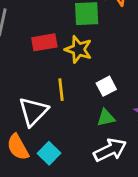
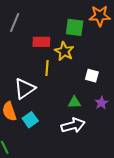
white square: (106, 86) -> (92, 76), moved, turned 32
yellow line: (61, 90) -> (47, 68), moved

